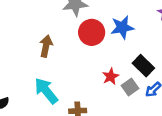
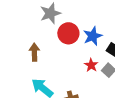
blue star: (122, 27) -> (93, 36), moved

